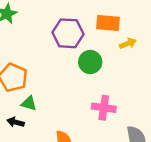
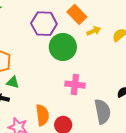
orange rectangle: (108, 23) -> (77, 14), turned 42
green circle: (90, 62) -> (63, 47), size x1.4

